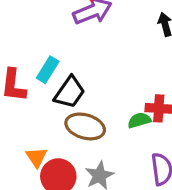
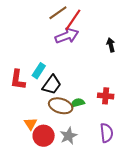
green semicircle: (139, 120) -> (78, 103), moved

